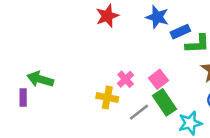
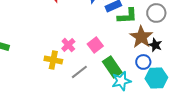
green rectangle: (165, 102) -> (112, 67), moved

